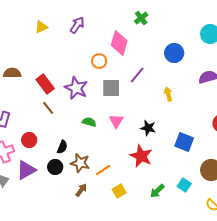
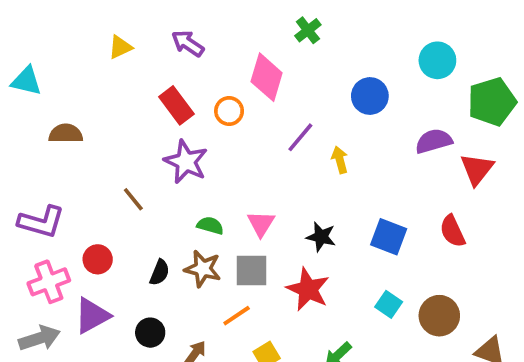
purple arrow: (77, 25) -> (188, 43), turned -90
red rectangle: (45, 84) -> (176, 105), moved
gray square: (111, 88) -> (252, 271), moved
yellow arrow: (168, 94) -> (340, 160), moved
blue square: (184, 142) -> (389, 237), moved
brown star: (80, 163) -> (203, 269), moved
black circle: (55, 167) -> (150, 333), moved
cyan square: (184, 185) -> (389, 304), moved

